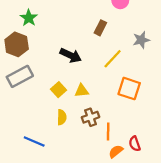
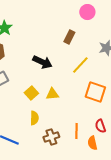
brown cross: (90, 117) -> (51, 137), moved
red semicircle: (135, 144) -> (100, 126), moved
orange semicircle: (116, 151) -> (92, 143), moved, turned -64

